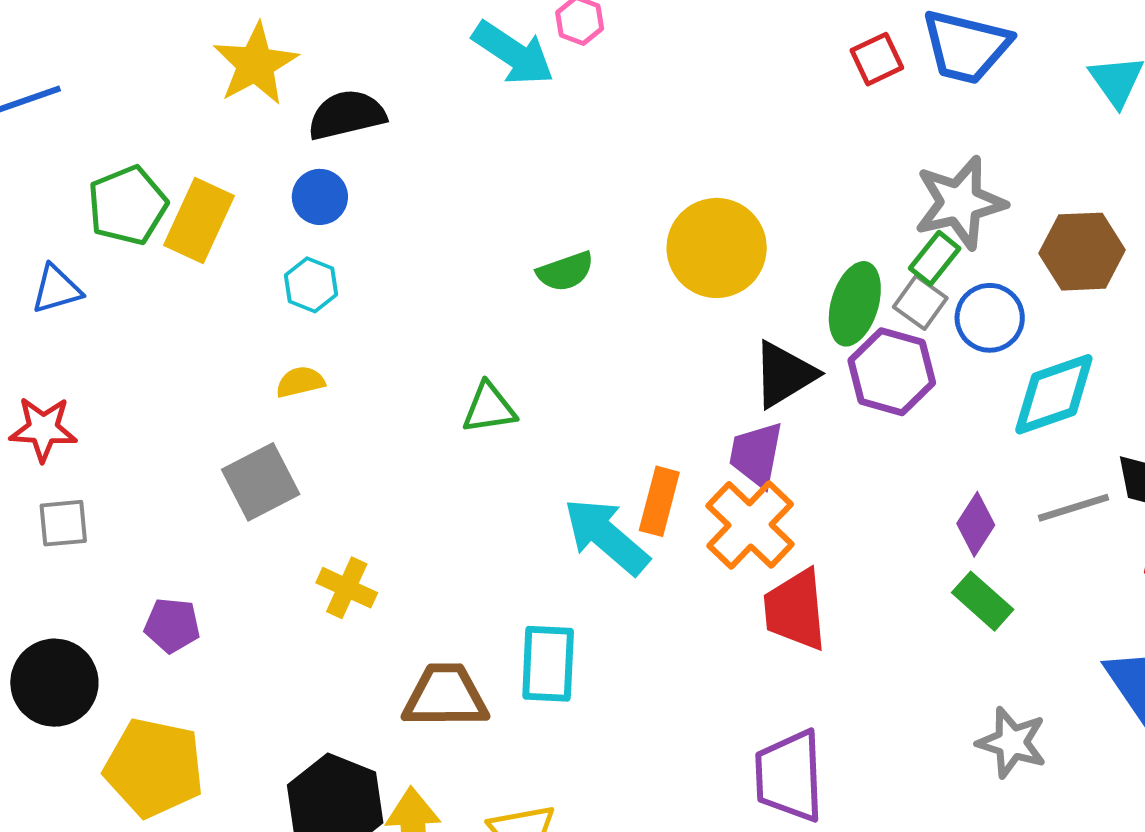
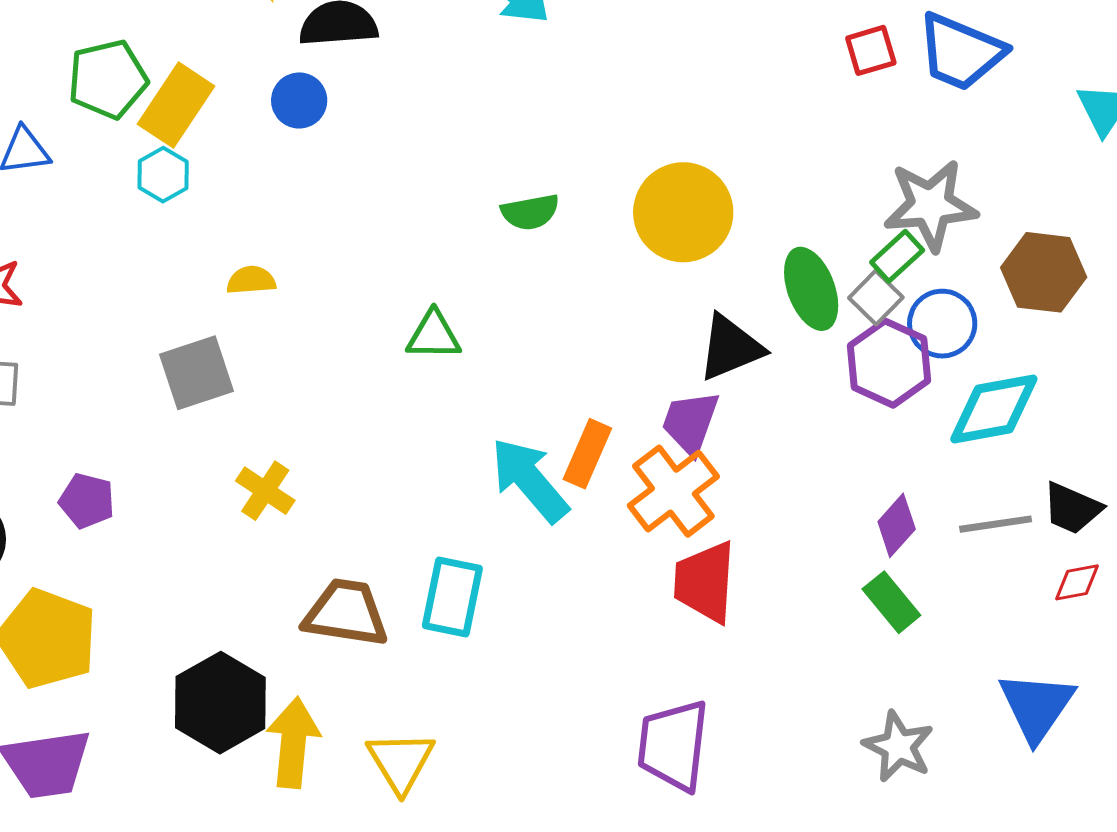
cyan hexagon: (311, 285) -> (163, 175), moved
green ellipse: (855, 304) -> (811, 289), turned -46
purple hexagon: (892, 372) -> (889, 363), moved

